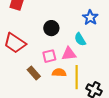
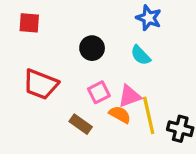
pink triangle: (69, 54) -> (130, 96), moved
orange semicircle: (59, 73) -> (120, 115), turned 40

